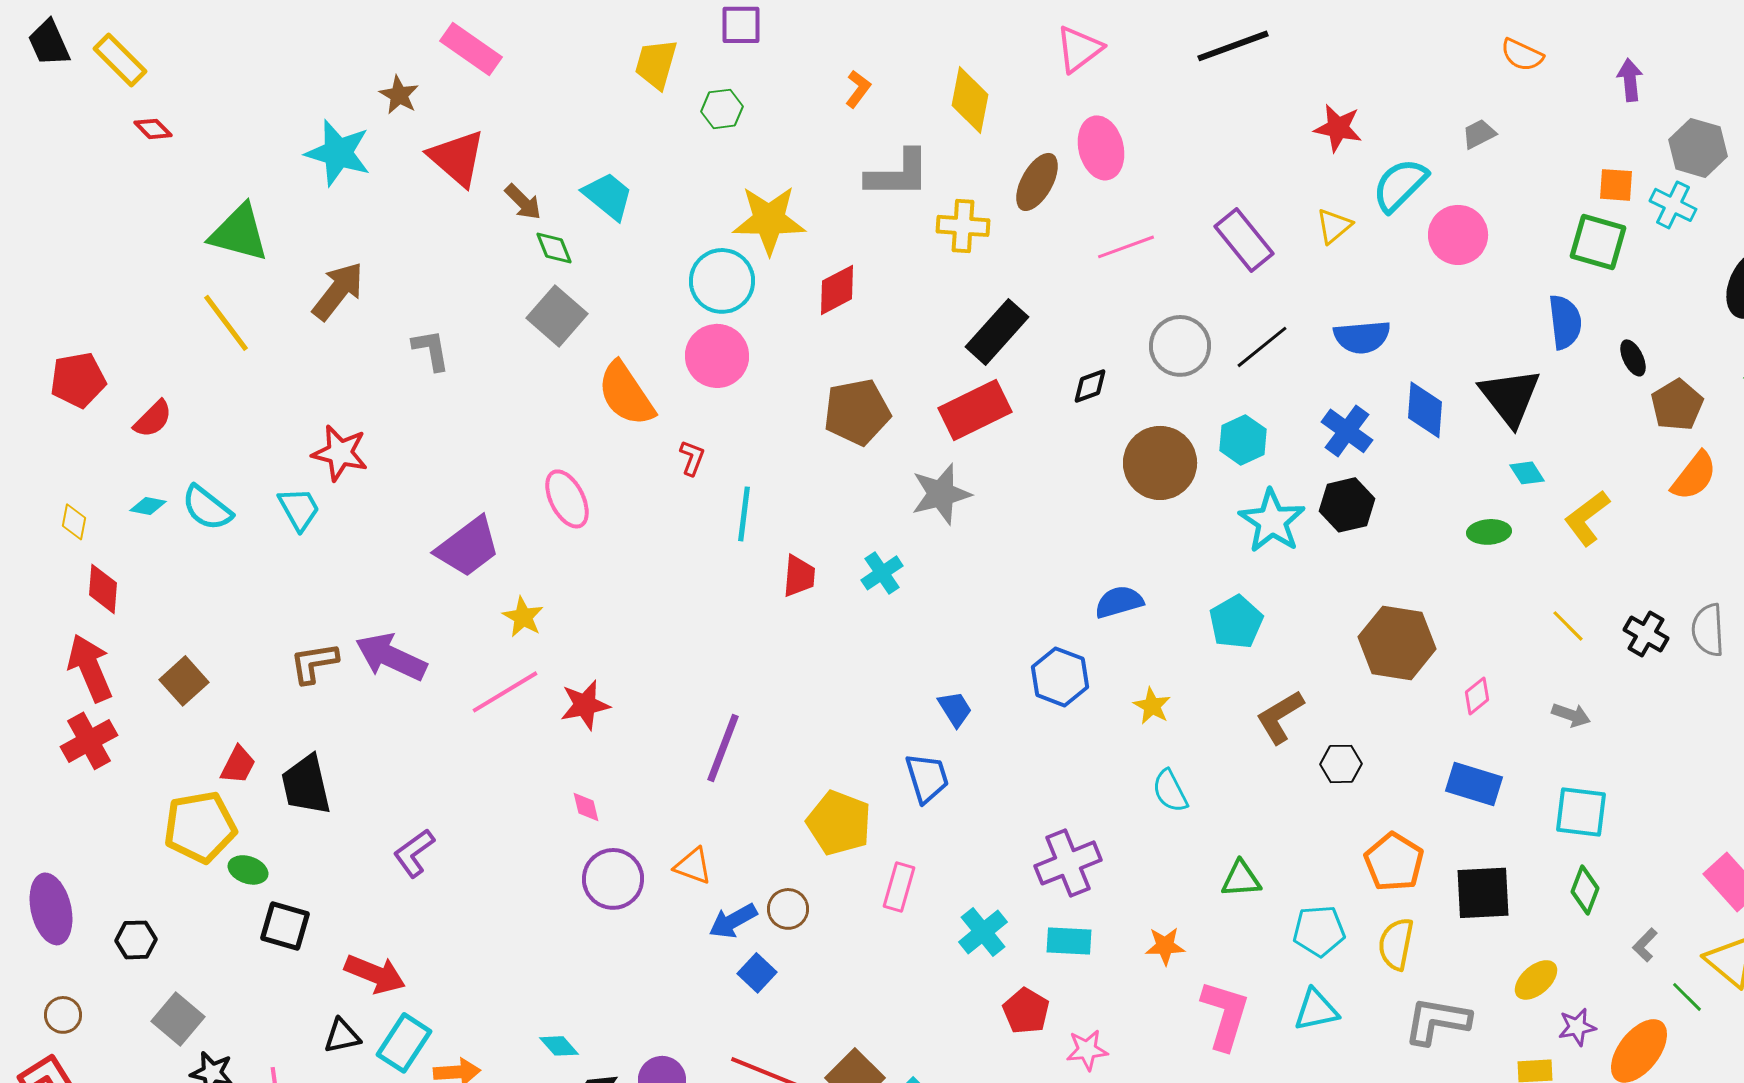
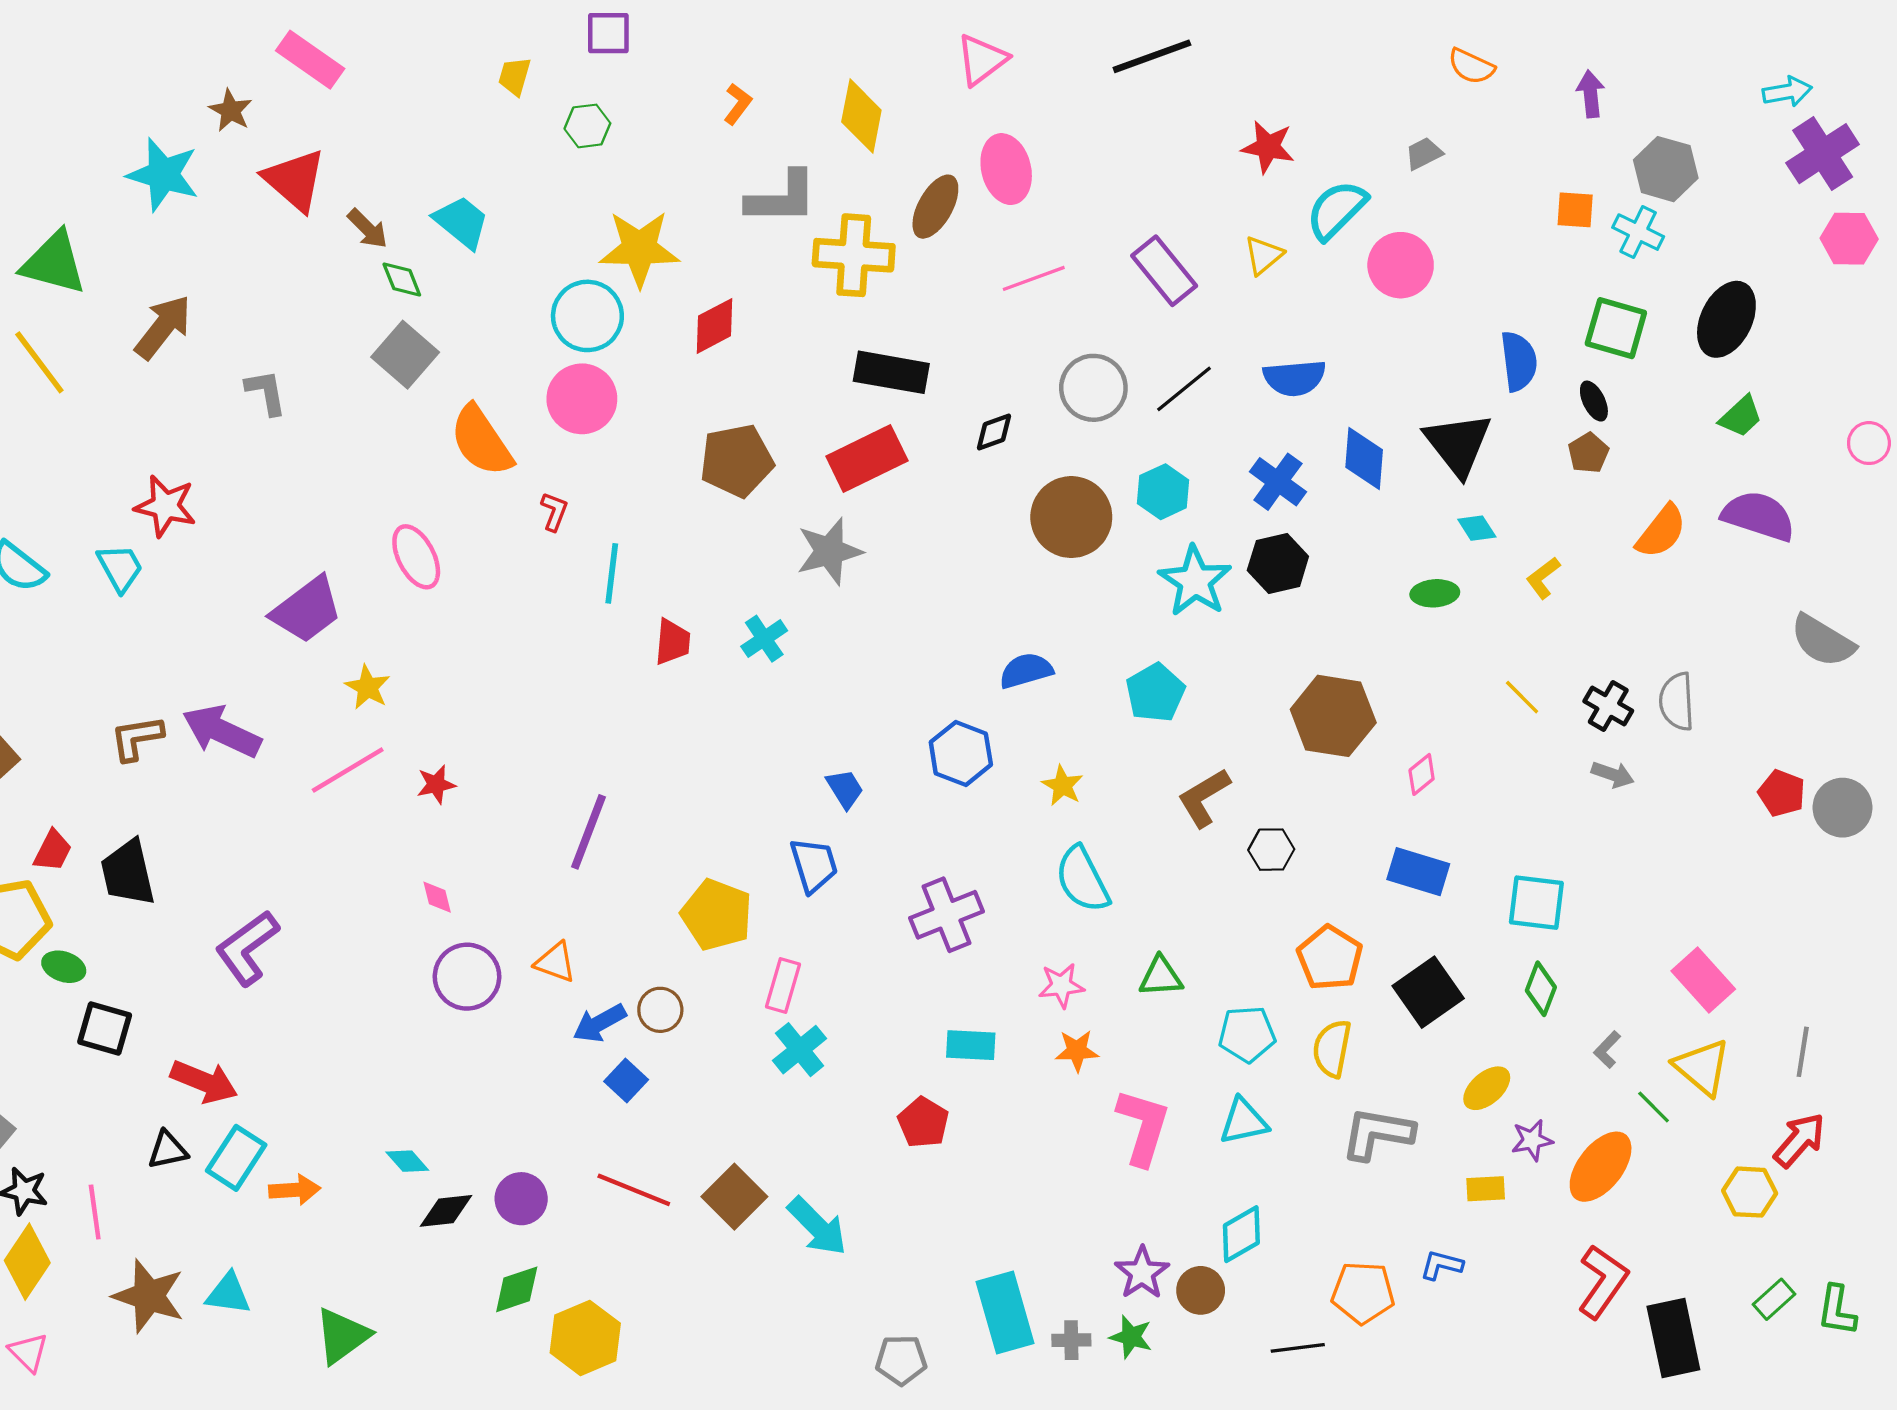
yellow trapezoid: (656, 64) -> (515, 76), size x0.7
yellow cross: (963, 226) -> (854, 255), size x1.4
green square: (1598, 242) -> (1616, 328), moved
black rectangle: (997, 332) -> (891, 372), turned 58
brown pentagon: (1677, 405) -> (1588, 453), moved, size x0.7
yellow L-shape: (1587, 518) -> (1543, 578), size x0.7
red star: (585, 705) -> (436, 784), size x0.7
gray arrow: (1571, 715) -> (1613, 774), moved
cyan semicircle: (1170, 791) -> (1082, 879), size x1.4
purple L-shape: (414, 853) -> (247, 948), size x1.4
purple cross: (1068, 863) -> (946, 915), moved
black square: (1483, 893) -> (1428, 992), turned -32
cyan cross: (983, 932) -> (800, 1050), moved
pink star: (1087, 1050) -> (1061, 985), moved

